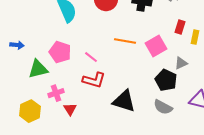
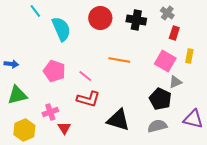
red rectangle: (180, 27) -> (174, 33), moved
pink square: (156, 46) -> (165, 61), moved, turned -30
green triangle: (38, 69) -> (17, 95), moved
gray semicircle: (163, 107) -> (157, 126), turned 138

